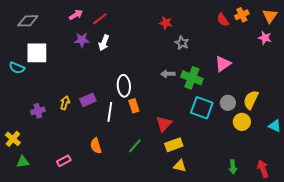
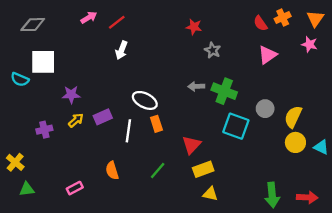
purple star: (82, 40) -> (71, 95), moved
pink triangle: (223, 64) -> (267, 55), moved
white ellipse: (124, 86) -> (145, 100), turned -60
yellow arrow: (65, 103) -> (76, 120), turned 32
gray circle: (228, 103) -> (265, 109), moved
yellow circle: (242, 122) -> (295, 142), moved
green arrow: (233, 167) -> (272, 195), size x1.5
red arrow: (263, 169) -> (307, 197), turned 114

